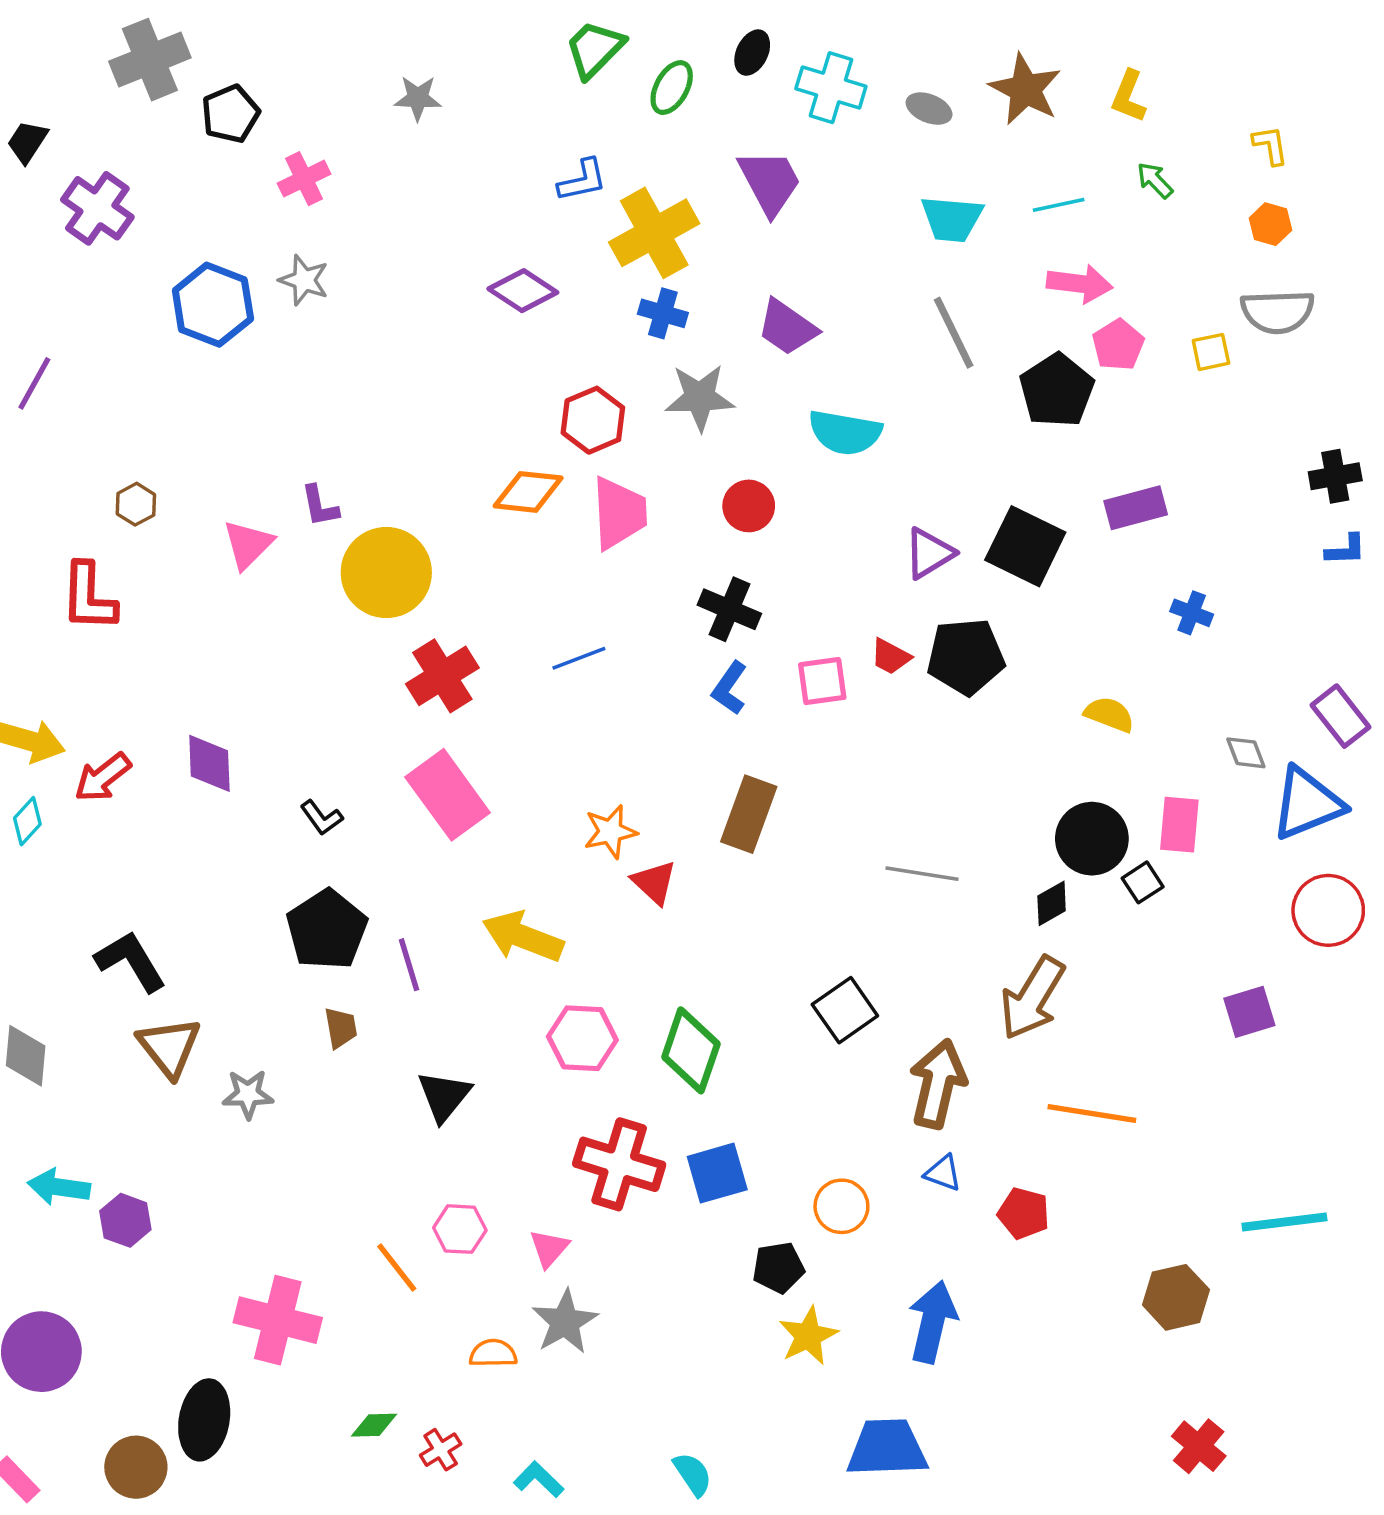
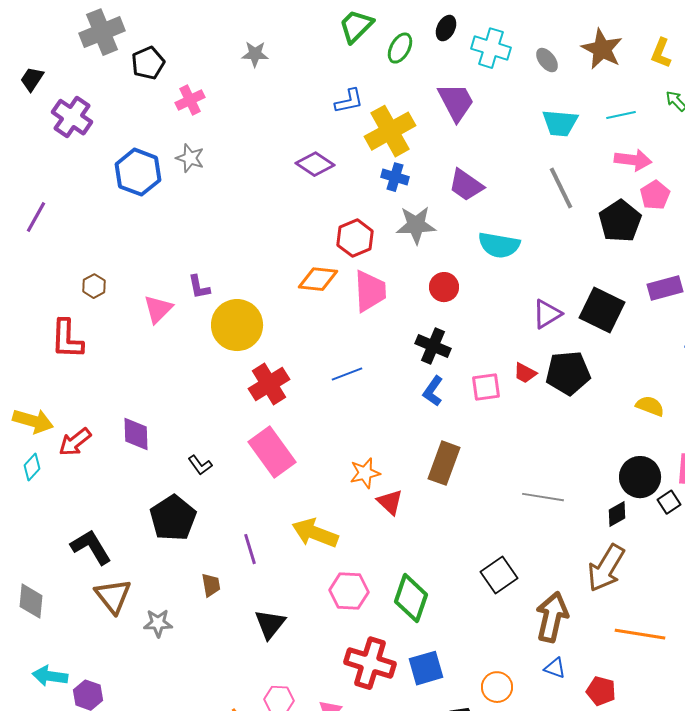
gray ellipse: (929, 109) -> (547, 60), turned 30
black pentagon: (327, 930) -> (173, 518), moved

